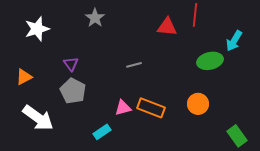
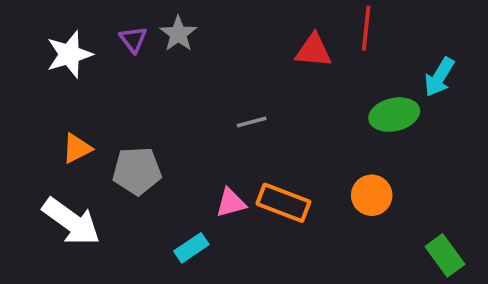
purple triangle: (71, 64) -> (133, 39), moved
orange triangle: (24, 77) -> (77, 148), moved
gray pentagon: (73, 91) -> (137, 171), turned -30

